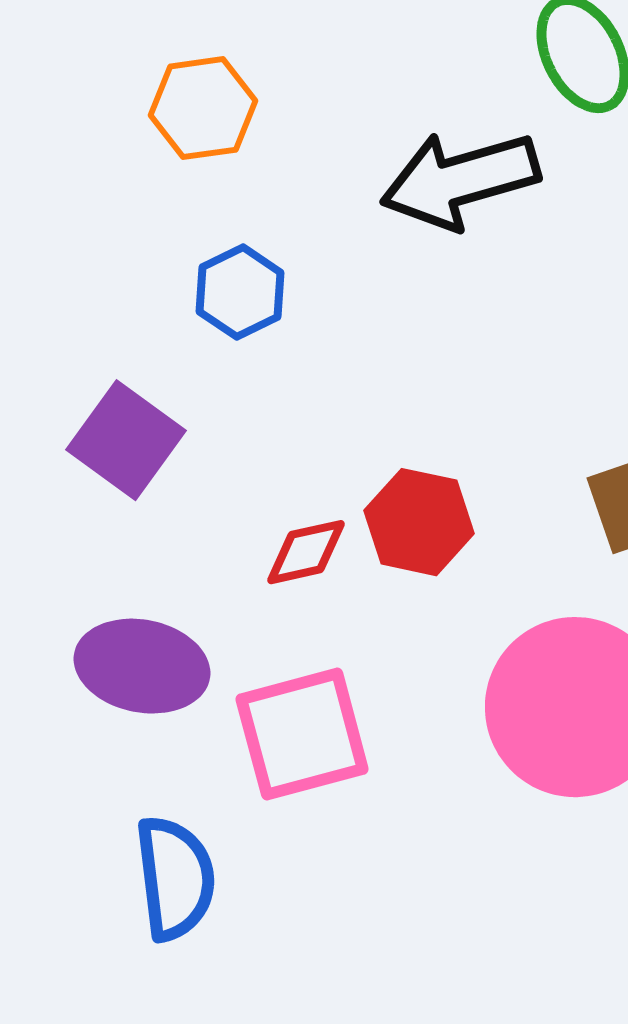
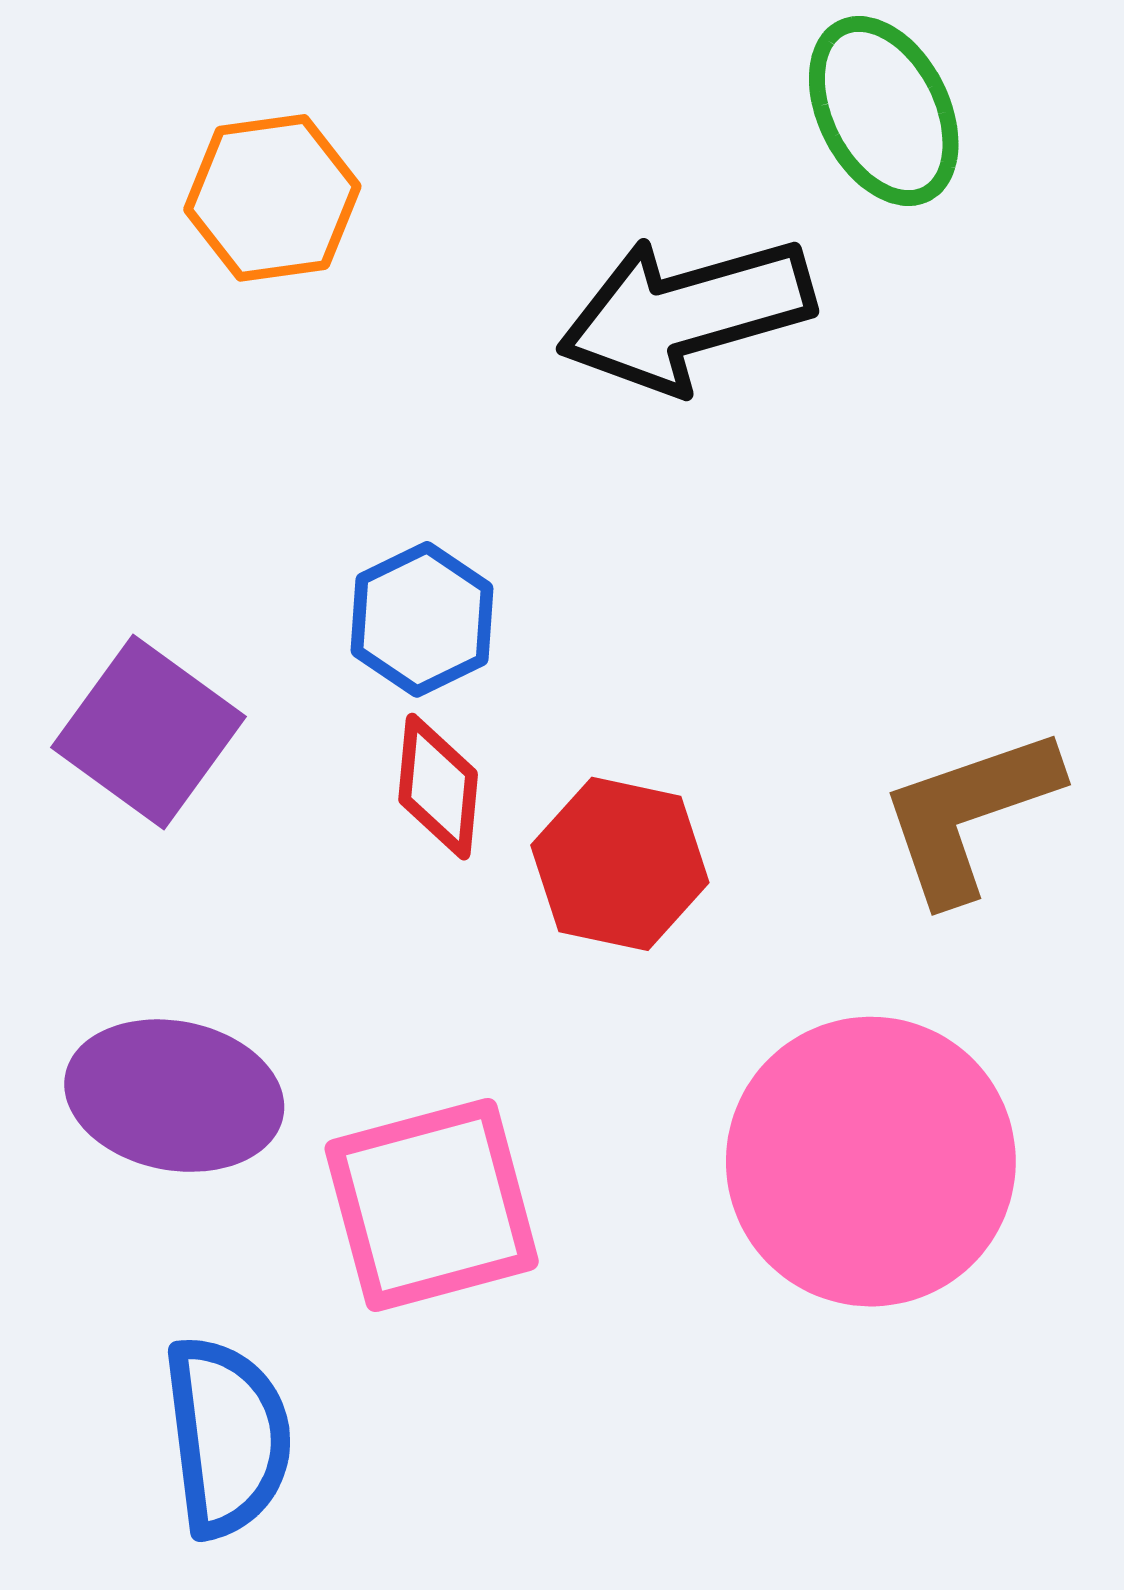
blue hexagon: (240, 292) -> (422, 619), moved
red diamond: (306, 552) -> (438, 787), moved, turned -72

